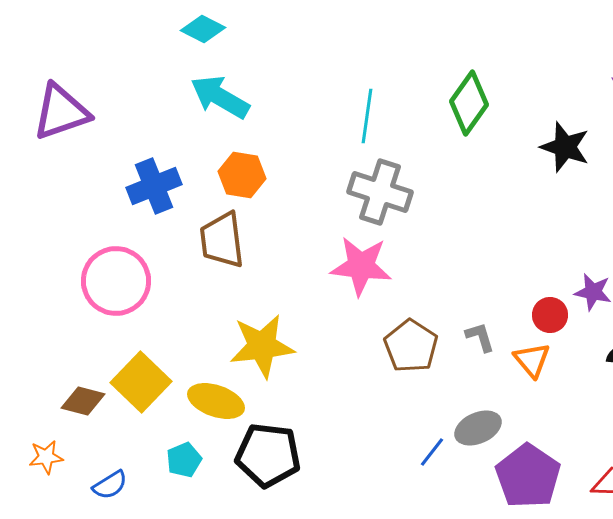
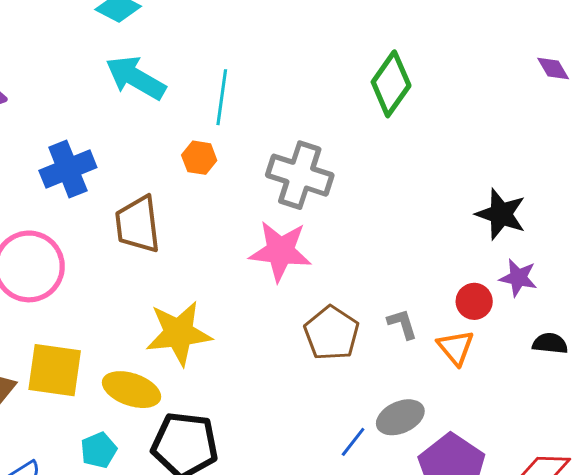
cyan line: (367, 116) -> (222, 97), moved
black star: (565, 147) -> (501, 214), moved
orange hexagon: (242, 175) -> (199, 158), moved, size x0.7
yellow square: (141, 382) -> (55, 370), turned -36

